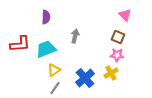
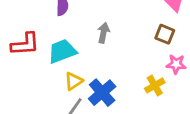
pink star: (117, 55) -> (176, 64), moved
blue cross: (85, 78) -> (102, 93), moved

